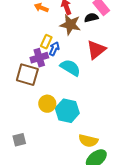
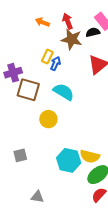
purple cross: (39, 58) -> (13, 73), moved
cyan semicircle: (70, 68) -> (64, 92), moved
cyan hexagon: (67, 111) -> (69, 160), moved

